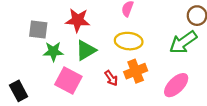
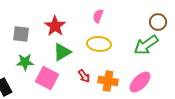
red star: (78, 20) -> (55, 26), turned 30
green star: (53, 51) -> (25, 62), moved
orange cross: (136, 71) -> (108, 81), moved, turned 30

